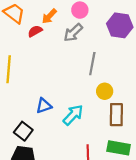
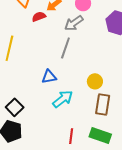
gray line: (92, 64) -> (65, 48), moved
blue triangle: (44, 106) -> (49, 77), moved

